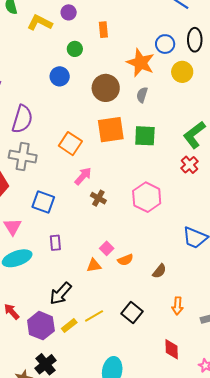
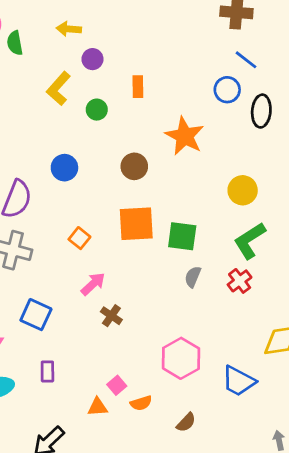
yellow L-shape: (40, 23) -> (59, 88), moved, turned -80
blue circle: (165, 44) -> (227, 90), moved
yellow circle: (182, 72) -> (243, 190), moved
blue circle: (60, 76) -> (64, 168), moved
brown circle: (106, 88) -> (134, 166), size x0.7
gray semicircle: (142, 95) -> (193, 277), moved
orange square: (70, 144) -> (79, 238), size x0.7
pink hexagon: (147, 197) -> (181, 358), moved

